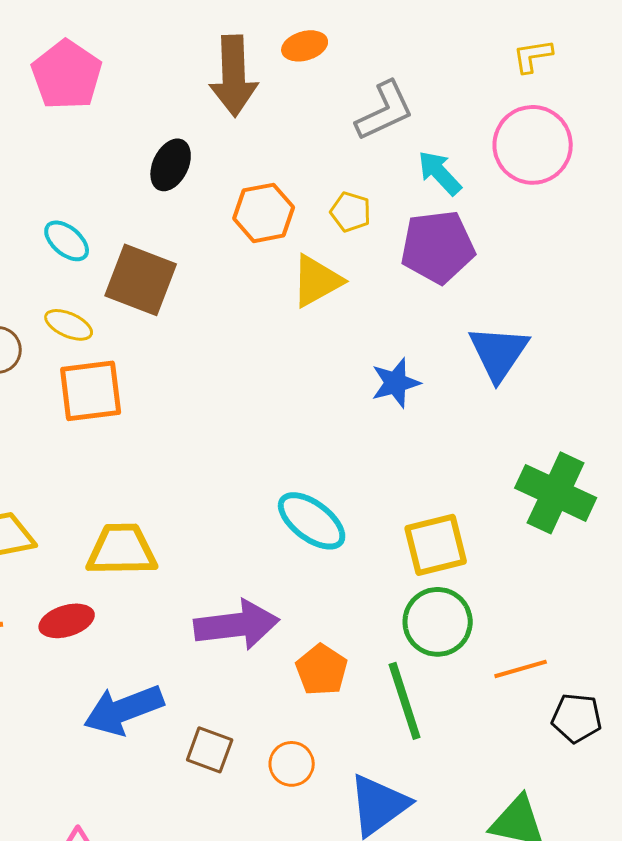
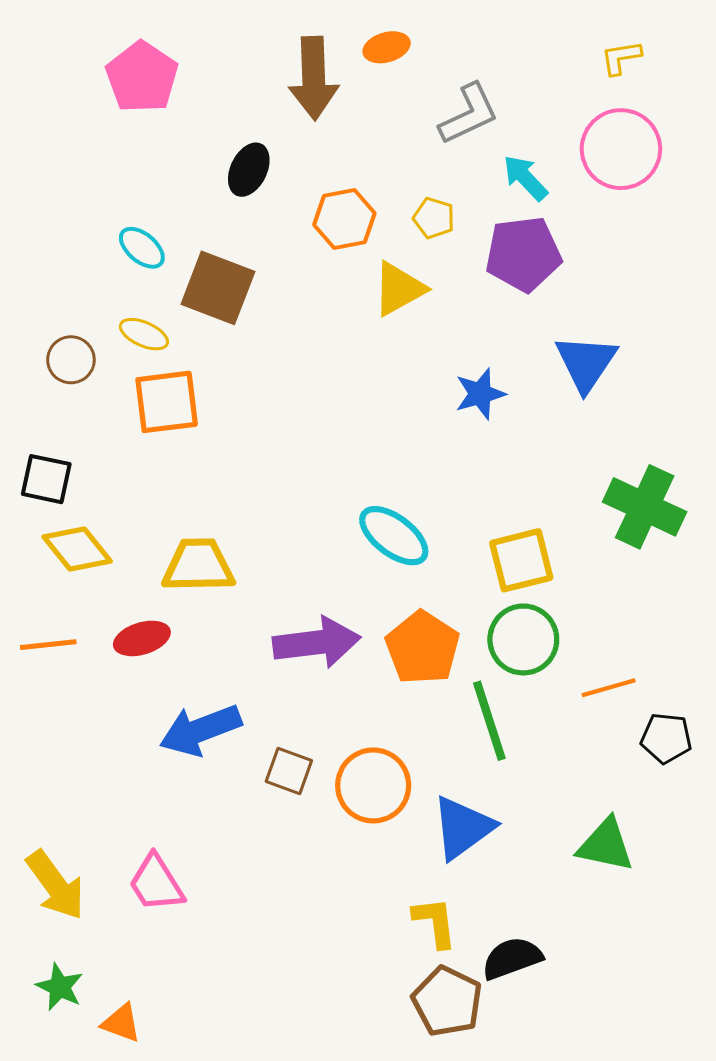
orange pentagon: (322, 670) -> (423, 648), moved, size x1.4
orange circle: (292, 764) -> (373, 785), size x1.6

